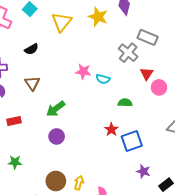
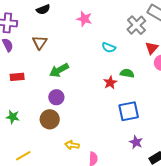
pink star: (83, 72) -> (84, 19), moved
red star: (111, 129) -> (110, 82), moved
brown circle: (56, 181) -> (50, 119), moved
yellow arrow: (79, 183) -> (72, 145), turned -104

